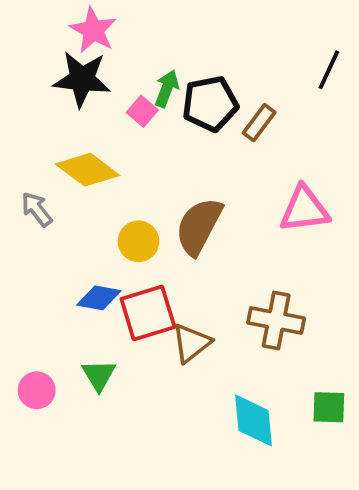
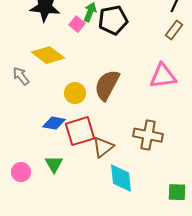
brown rectangle: (259, 123) -> (174, 30), moved
green square: (329, 407) -> (177, 192), moved
cyan diamond: (253, 420) -> (121, 178), moved

